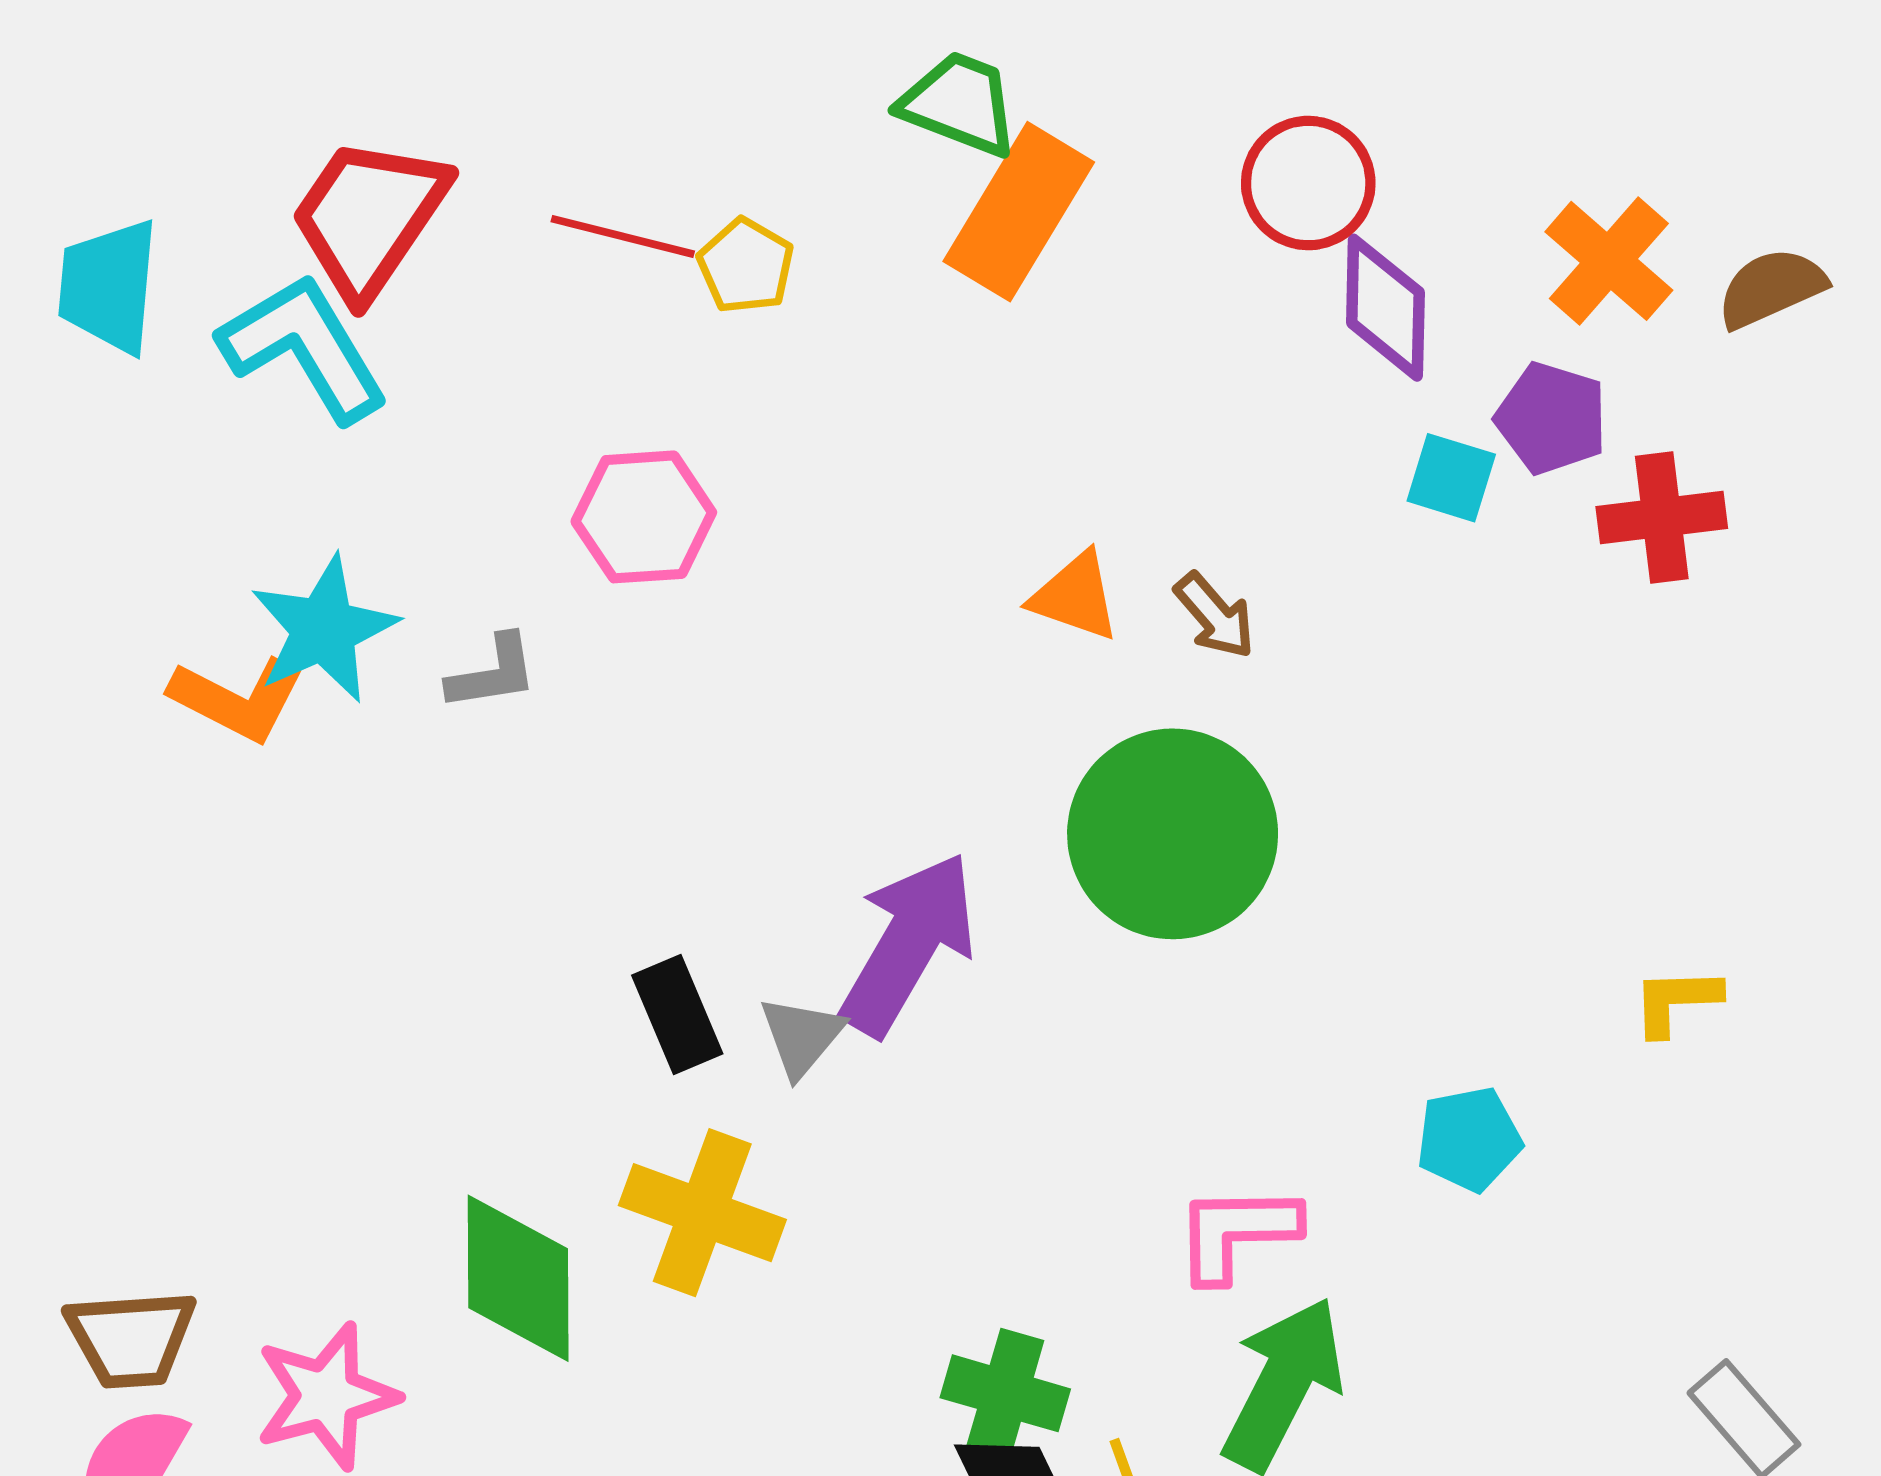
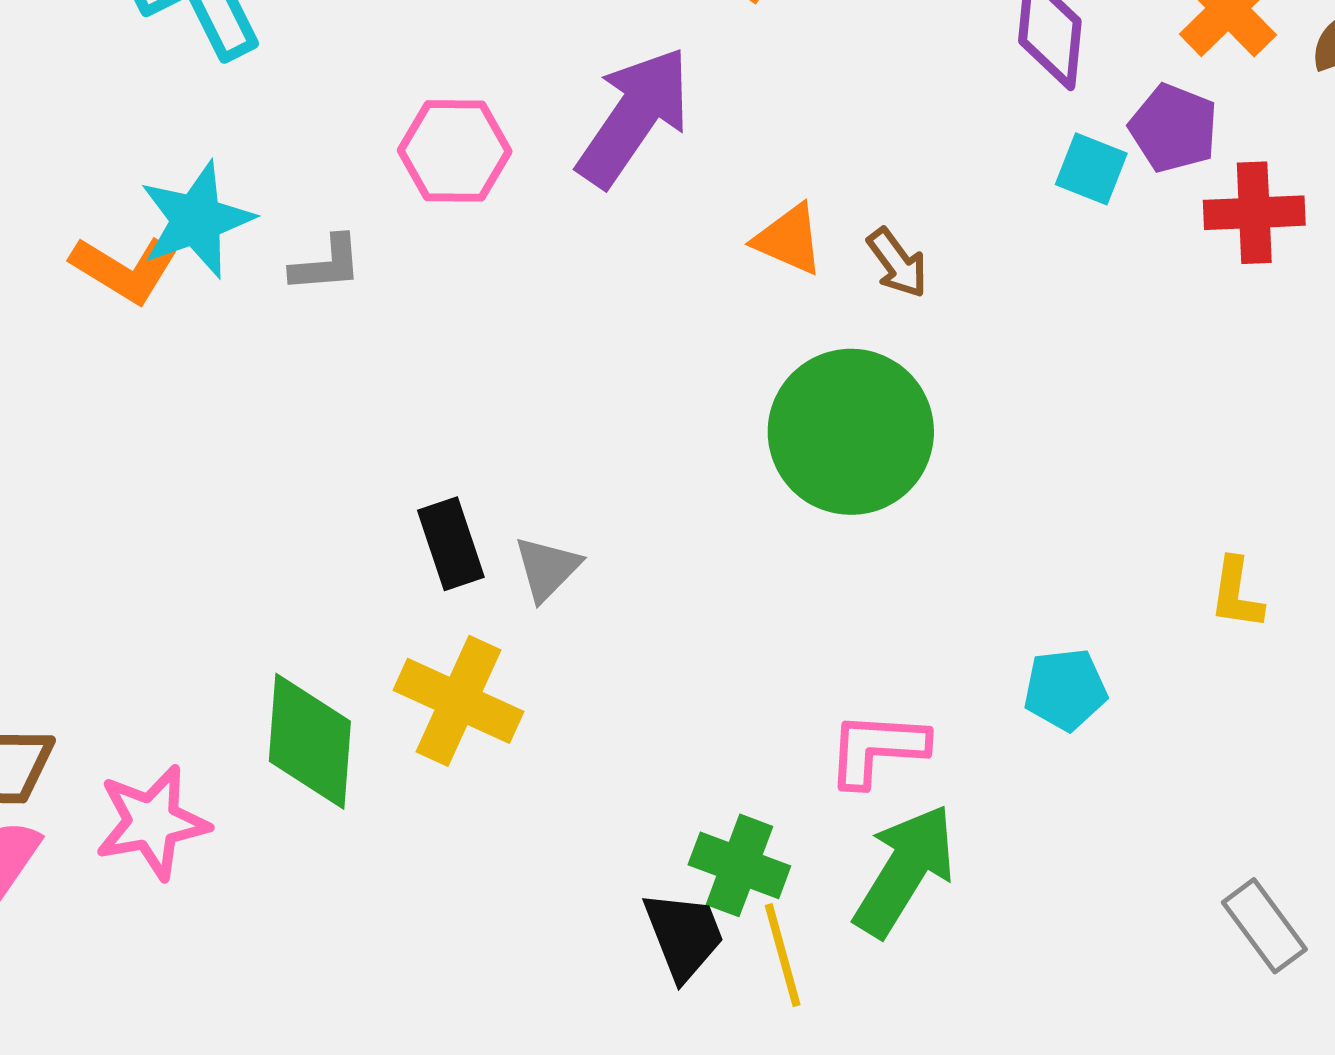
purple arrow: (908, 944) -> (634, 117), moved
yellow L-shape: (1676, 1001) -> (1236, 594), turned -84
green cross: (1005, 1393) -> (739, 865), moved

